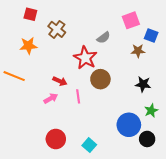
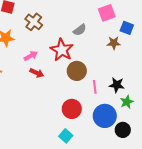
black star: (143, 84) -> (117, 85), moved
pink line: (78, 96) -> (95, 87), moved
pink arrow: (51, 98) -> (31, 56), moved
red circle: (56, 139) -> (72, 109), moved

